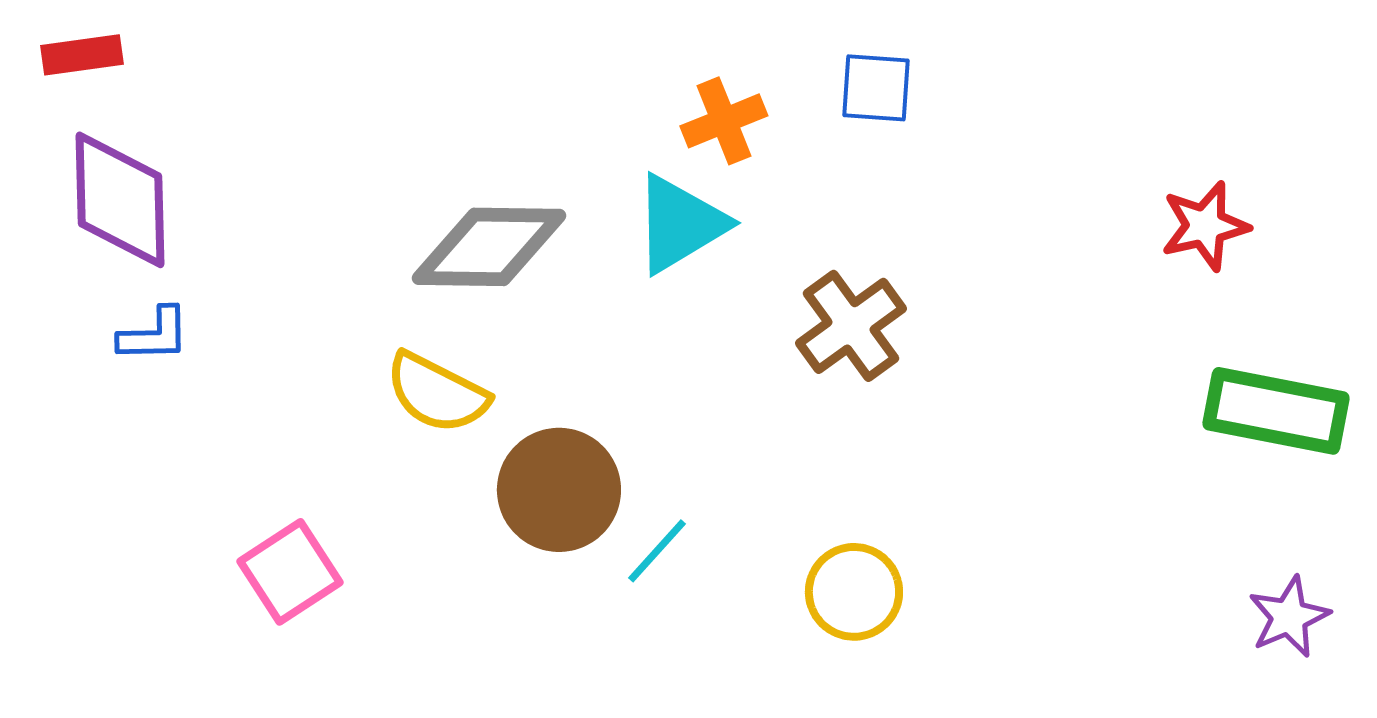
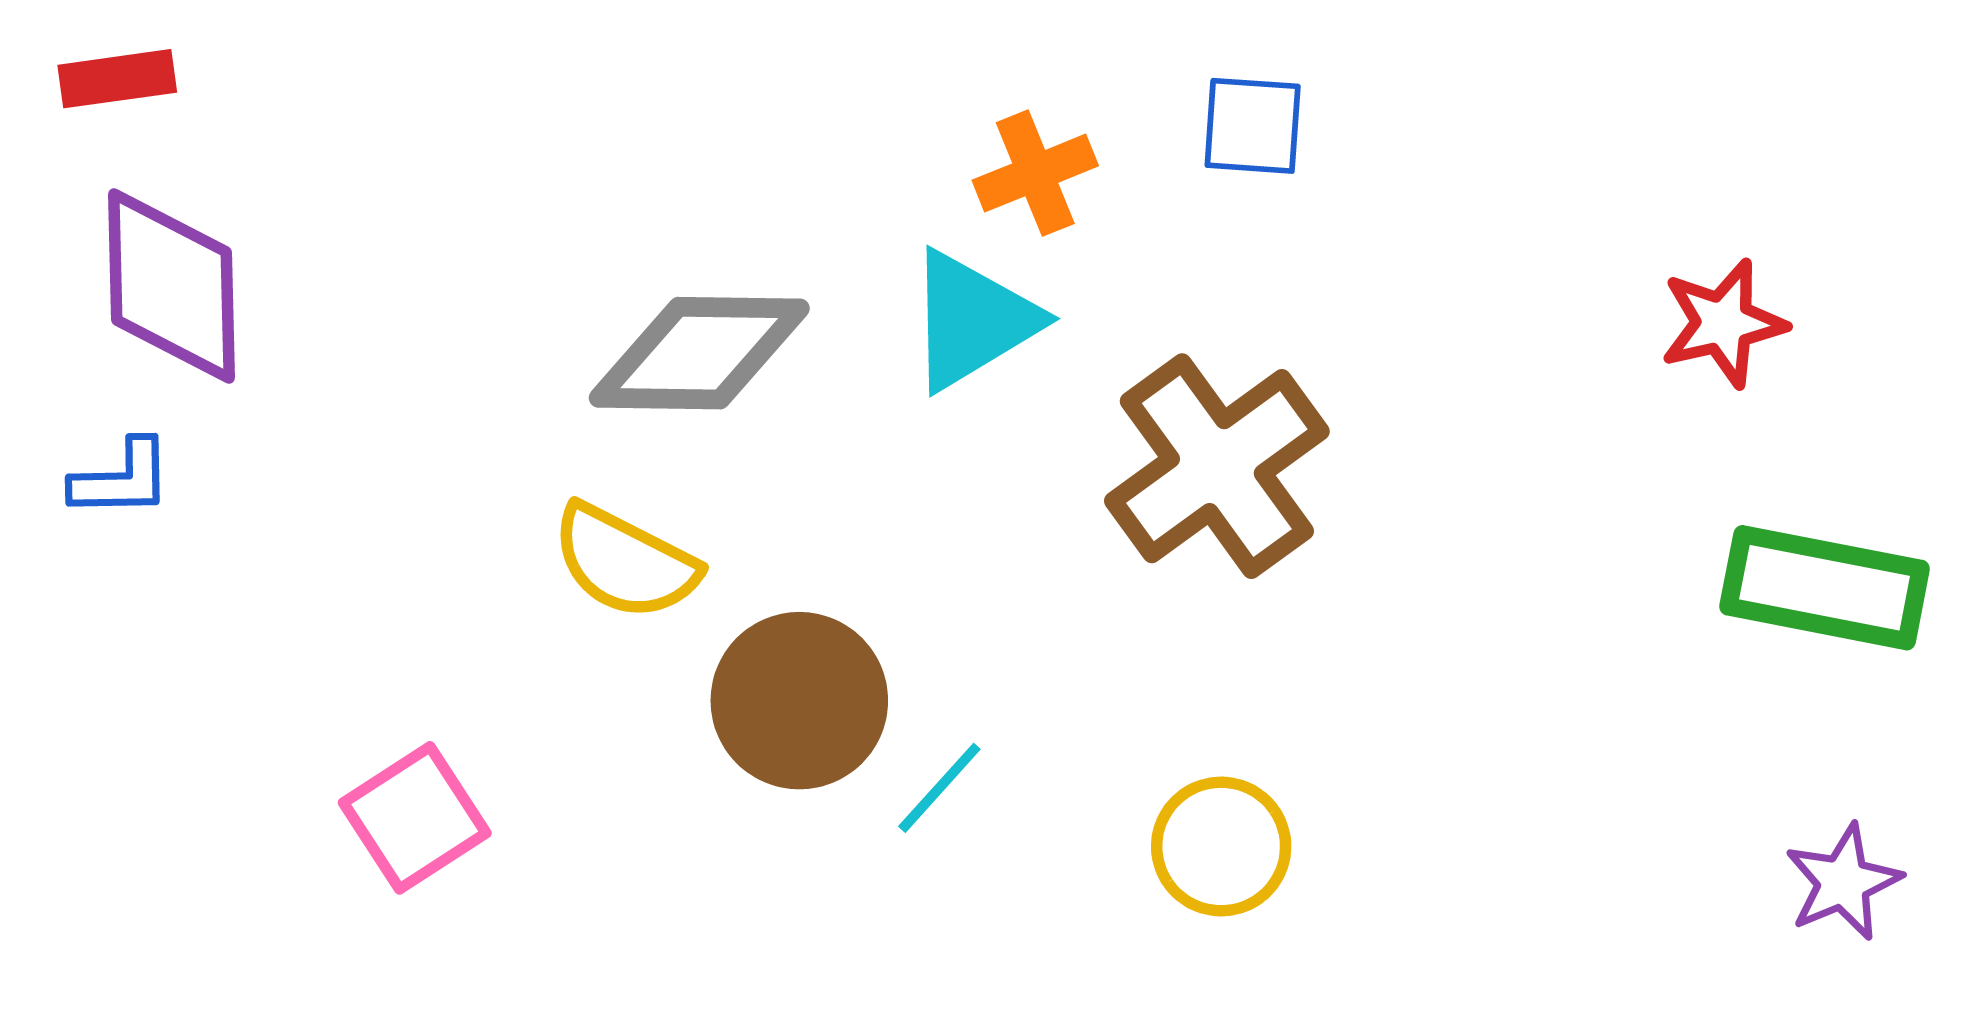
brown cross: (851, 326) -> (1217, 466), size x1.4
blue L-shape: (154, 335) -> (122, 479), moved

